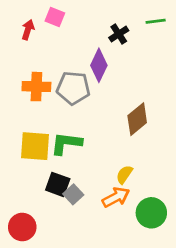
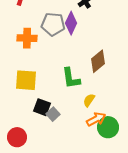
gray pentagon: (73, 88) -> (53, 24), moved
green L-shape: (66, 143) -> (71, 78), moved, turned -105
orange arrow: (116, 197) -> (96, 119), moved

